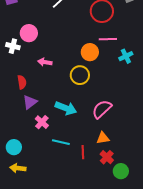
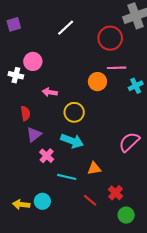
yellow circle: (80, 75) -> (74, 112), moved
pink semicircle: (102, 109) -> (129, 142), moved
orange triangle: (103, 138) -> (94, 168), moved
cyan circle: (14, 147) -> (42, 201), moved
red line: (83, 152) -> (90, 200), moved, turned -48
green circle: (121, 171) -> (126, 215), moved

